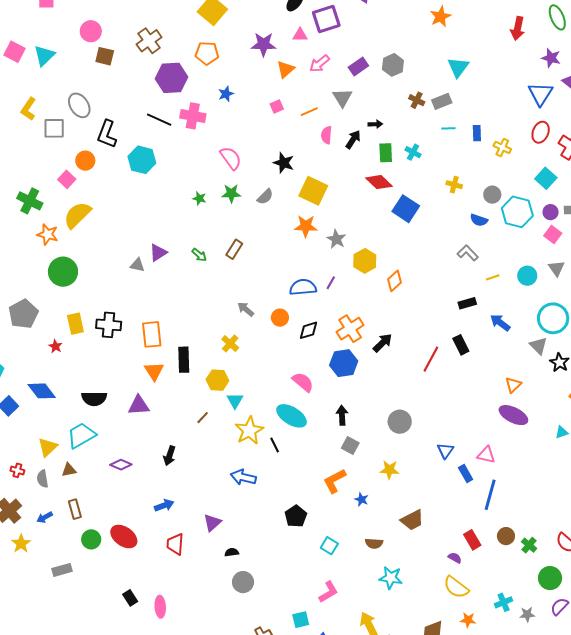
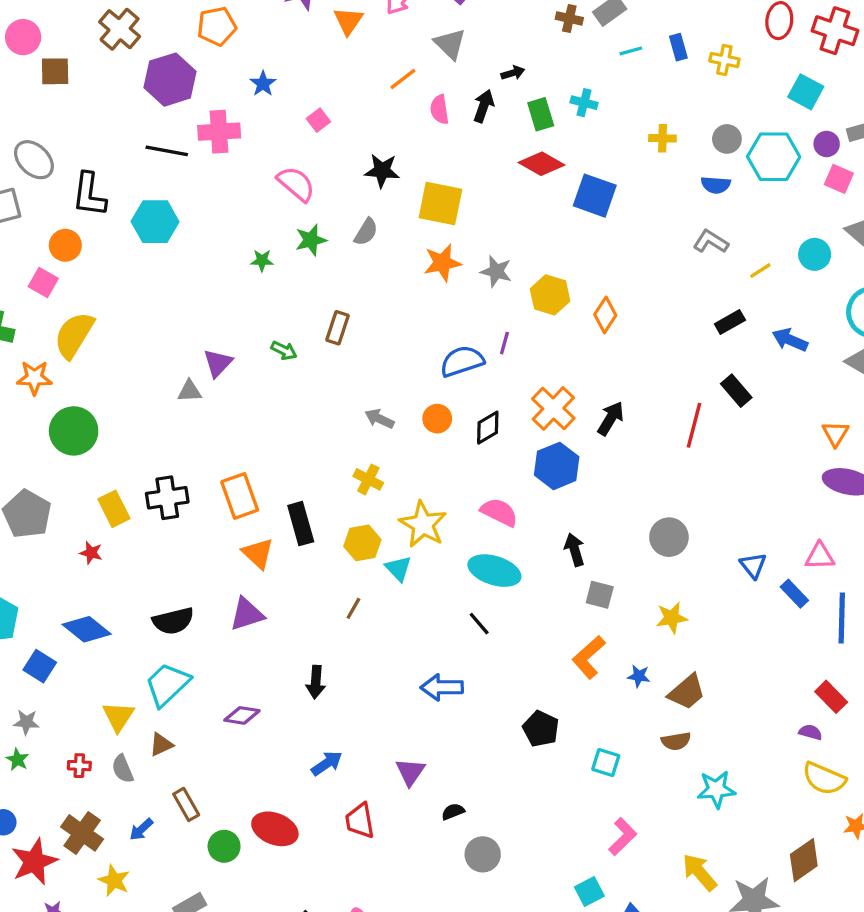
pink square: (277, 106) -> (318, 120), moved
yellow star: (249, 431) -> (423, 524), moved
brown trapezoid: (412, 520) -> (687, 692), moved

